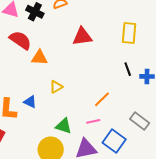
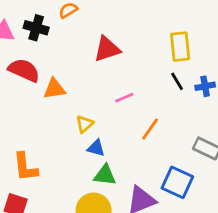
yellow rectangle: (129, 33) -> (180, 47), moved
blue triangle: (30, 102) -> (96, 148), moved
pink line: (93, 121) -> (124, 98), moved

